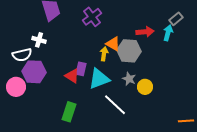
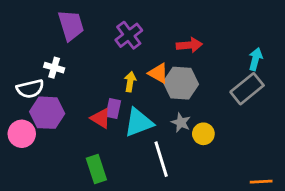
gray rectangle: (176, 19) -> (247, 89), moved, size x1.6
red arrow: (145, 32) -> (189, 45), moved
cyan arrow: (168, 33) -> (256, 59), moved
yellow arrow: (104, 54) -> (130, 82), moved
white line: (115, 105) -> (161, 159), turned 30
green rectangle: (69, 112) -> (96, 169), turned -36

